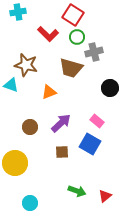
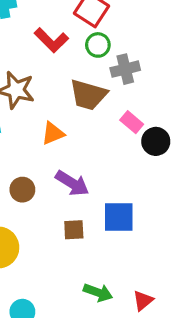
black circle: (110, 88) -> (156, 141), moved
pink rectangle: (97, 121) -> (132, 122), moved
purple arrow: (61, 123) -> (72, 183), turned 75
blue square: (90, 144) -> (119, 217), turned -30

